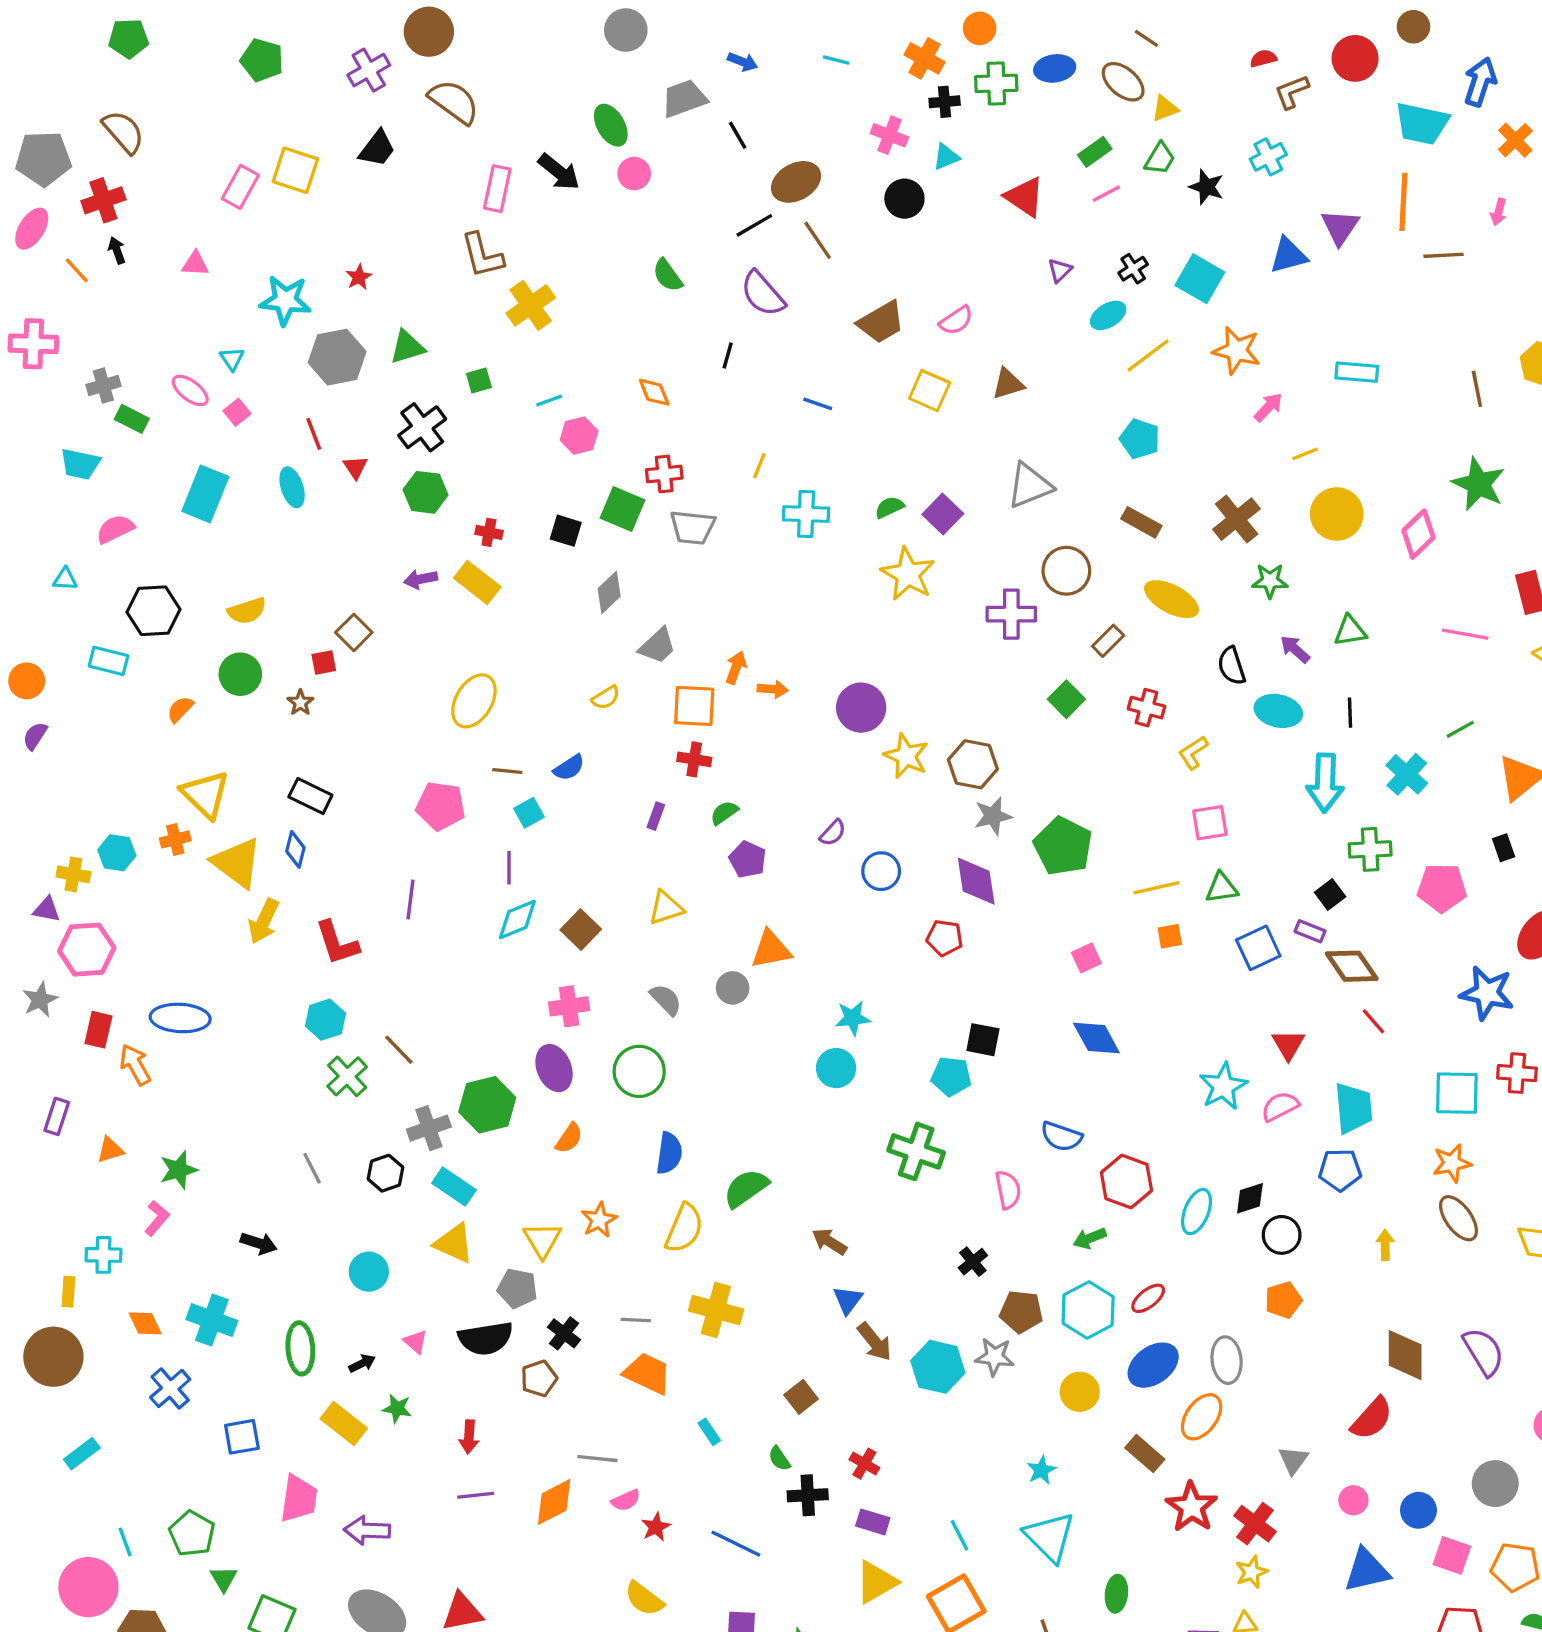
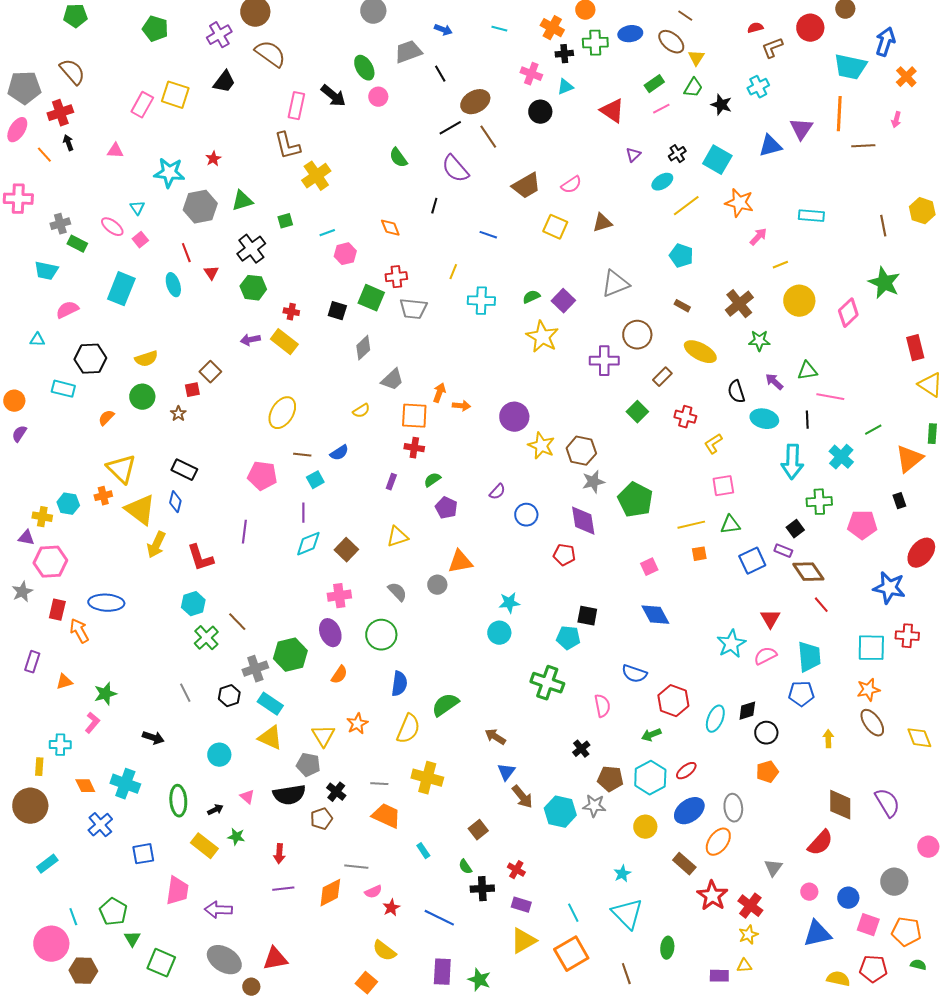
yellow triangle: (1165, 108) -> (696, 58), turned -36
brown rectangle: (1141, 522) -> (682, 306), size x0.7
pink line: (1465, 634) -> (830, 397), moved

